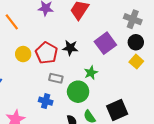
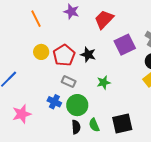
purple square: (105, 43) -> (125, 45), moved
green circle: (78, 92) -> (77, 105), moved

